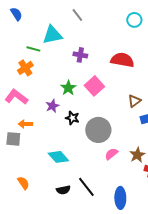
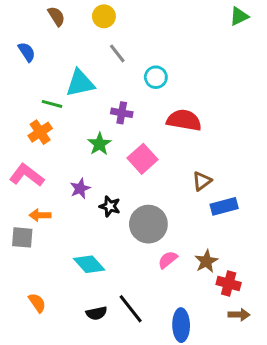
cyan circle: (134, 20) -> (156, 77), moved
green star: (68, 88) -> (99, 144), moved

